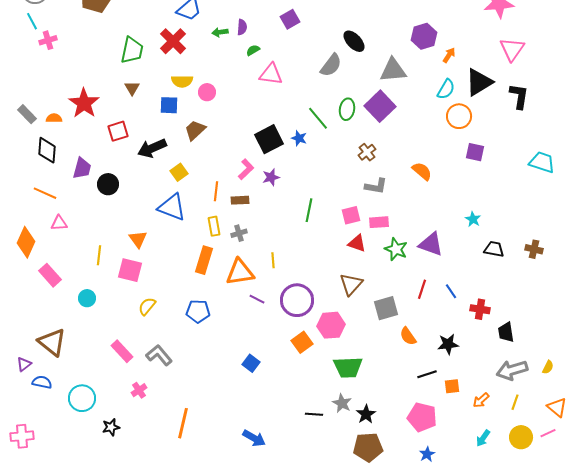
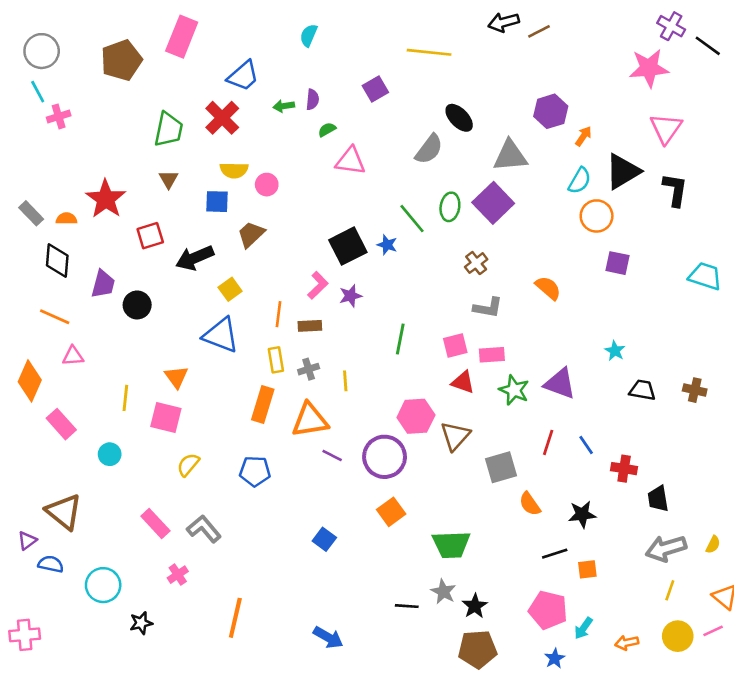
yellow line: (273, 260) -> (345, 381), moved
pink hexagon: (331, 325) -> (416, 416), moved
orange arrow: (481, 400) -> (627, 643), moved, turned 30
cyan arrow: (483, 438) -> (583, 628), moved

